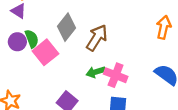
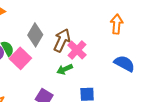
pink cross: (116, 75) -> (77, 50), moved, turned 30

